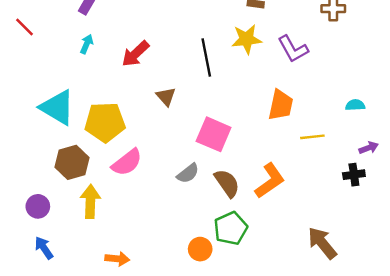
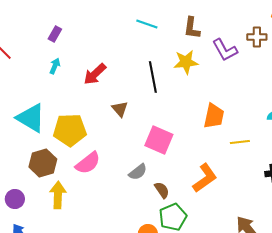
purple L-shape: (293, 49) -> (225, 50), moved
brown semicircle: (227, 183) -> (162, 190), moved, size x0.7

